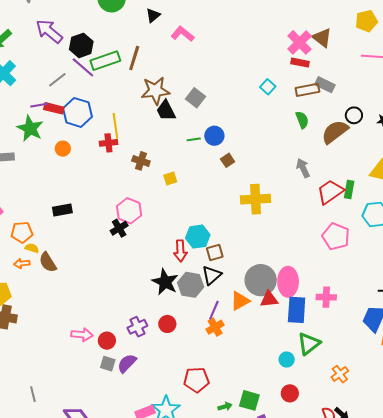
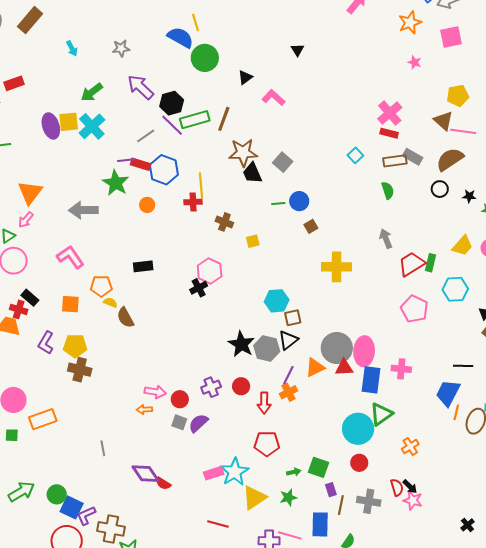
brown triangle: (322, 38) -> (443, 121), moved
brown semicircle: (335, 132) -> (450, 159), moved
red arrow: (180, 251) -> (264, 403), moved
orange arrow: (22, 264) -> (144, 410), moved
cyan circle: (287, 360) -> (358, 429), size x2.0

